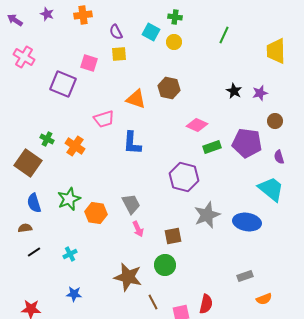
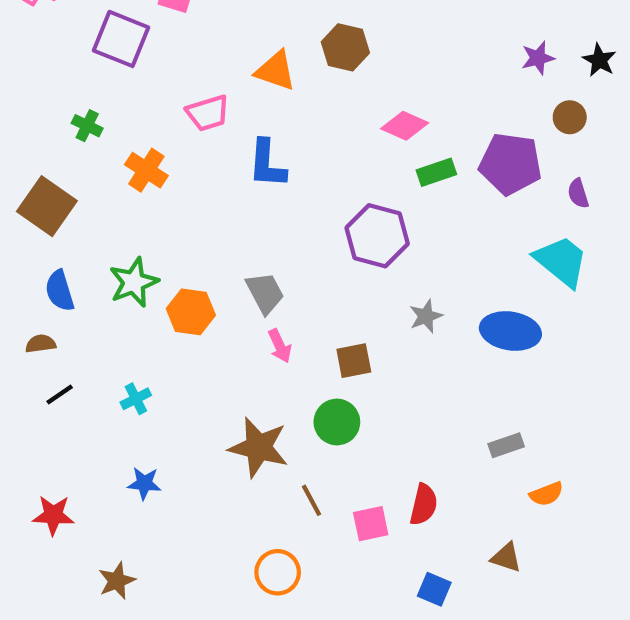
black star: (234, 91) -> (599, 60), moved
green cross: (47, 139) -> (87, 126), moved
gray star: (207, 215) -> (426, 316), size x0.6

